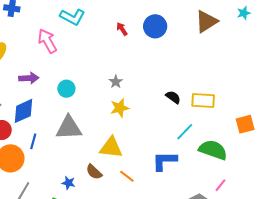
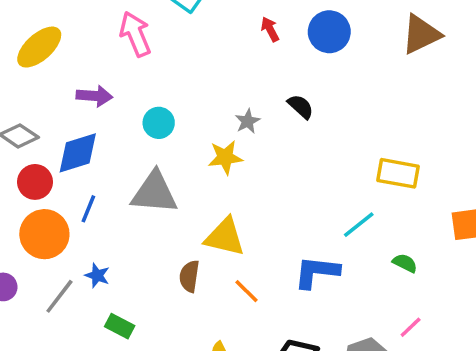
black semicircle: (173, 97) -> (301, 107), moved
yellow star: (120, 108) -> (225, 157), moved
green semicircle: (213, 150) -> (405, 263), size x0.5
brown semicircle: (94, 172) -> (189, 276), turned 48
blue star: (68, 183) -> (97, 275), moved

